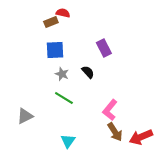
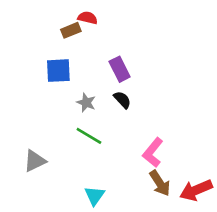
purple rectangle: (104, 48) -> (120, 69), moved
blue square: (55, 50) -> (58, 71), moved

